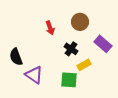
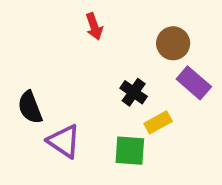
brown circle: (80, 22) -> (173, 43), moved
red arrow: (50, 28) -> (94, 26), moved

